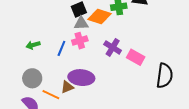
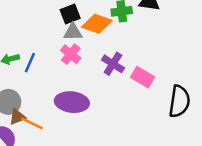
pink cross: (80, 41) -> (71, 54), turned -35
blue line: (61, 48) -> (30, 63), moved
brown triangle: (67, 87) -> (17, 117), moved

